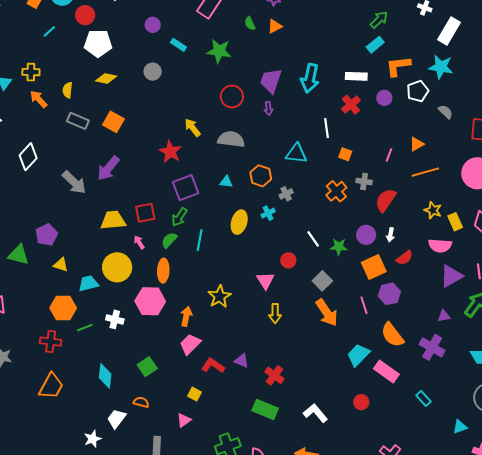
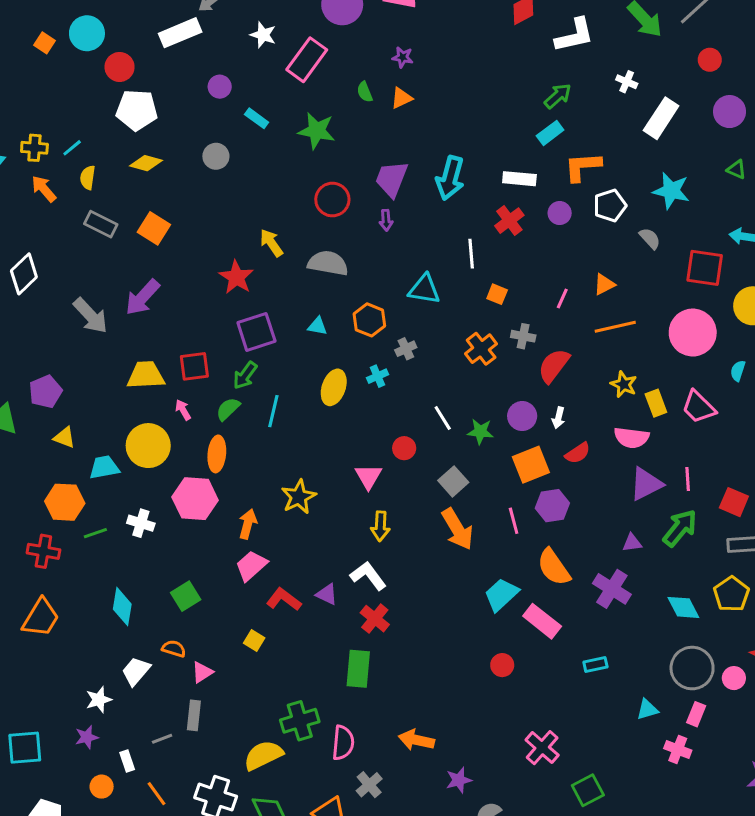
cyan line: (49, 31) -> (72, 148), moved
cyan star: (441, 67) -> (671, 191), moved
cyan rectangle: (424, 399) -> (595, 664), turned -63
green rectangle: (265, 409) -> (358, 669), turned 70
white L-shape: (315, 413) -> (368, 576), moved
pink triangle: (184, 420) -> (202, 672), moved

